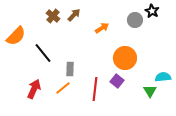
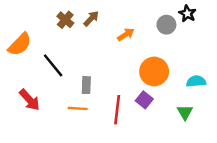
cyan semicircle: (163, 77) -> (196, 81), moved
orange line: (63, 88) -> (78, 108), turned 42
red arrow: (34, 89) -> (30, 100), moved, turned 114

